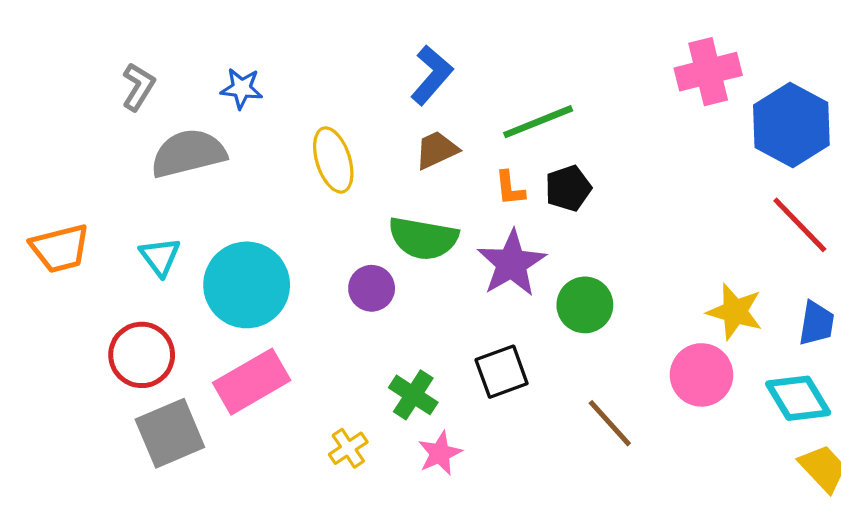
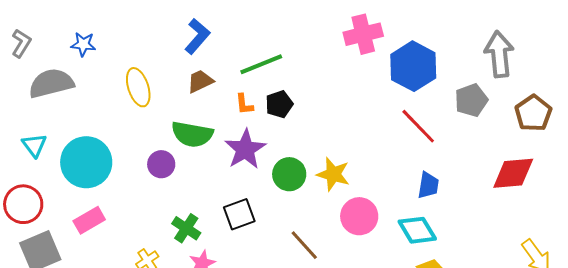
yellow star: (735, 312) -> (333, 174), moved
pink rectangle: (252, 382) -> (89, 220), size x0.7

